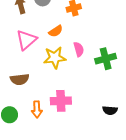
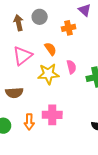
orange semicircle: (56, 31) -> (50, 49), turned -96

